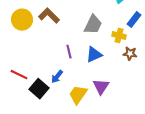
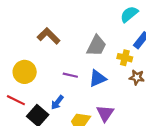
yellow circle: (22, 20) -> (25, 72), moved
purple line: (69, 52) -> (70, 75), turned -64

